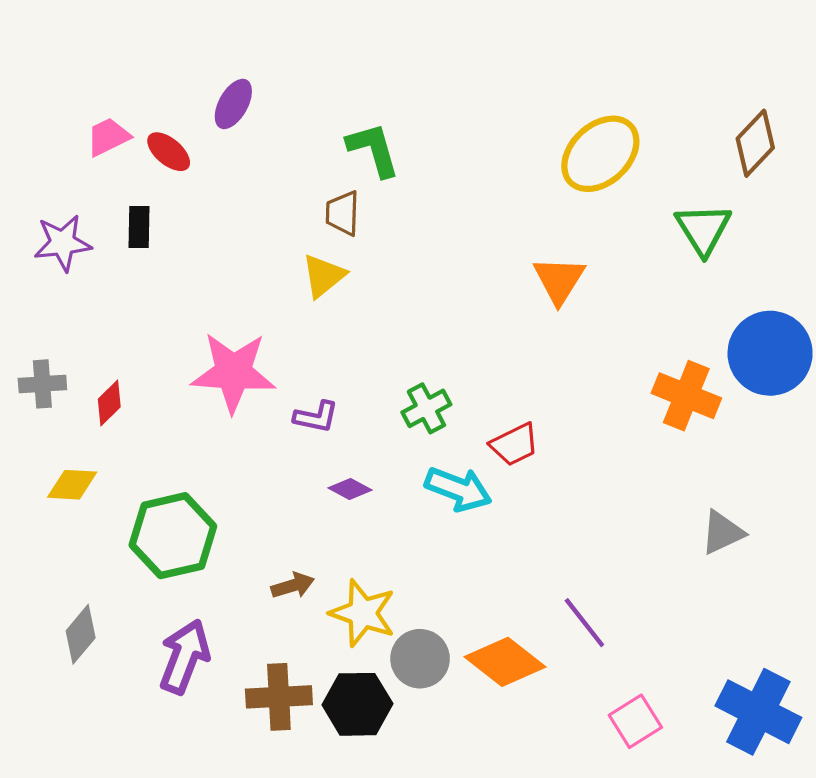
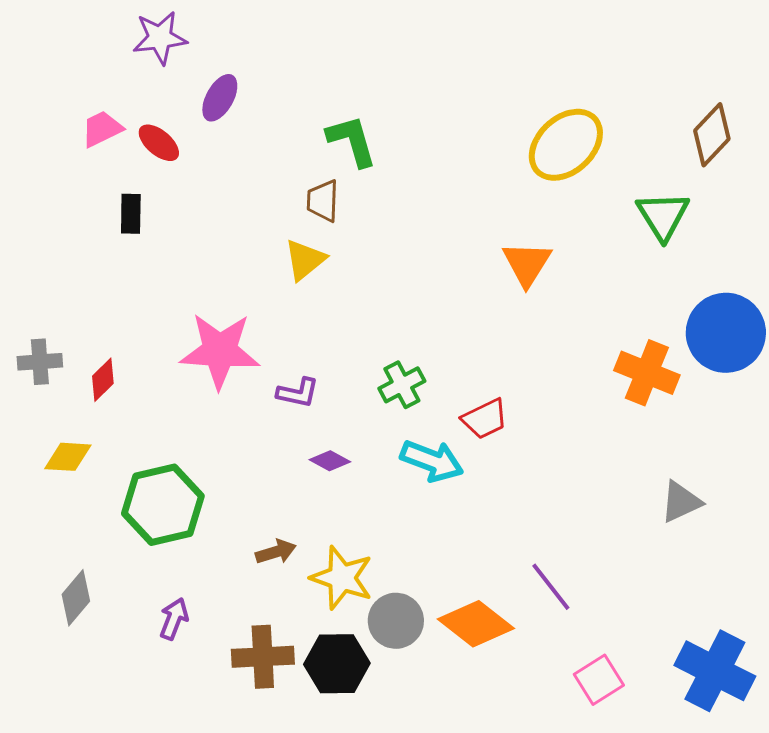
purple star: (63, 243) -> (160, 38), moved
purple arrow: (185, 657) -> (174, 619), size x0.6

